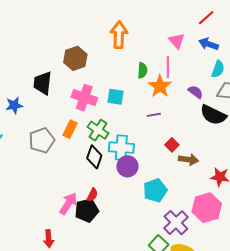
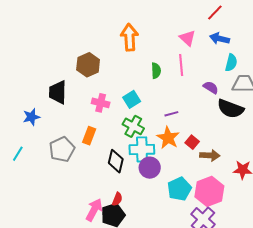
orange star: (160, 86) -> (168, 138), moved
cyan square: (116, 97) -> (132, 99), turned -36
pink cross: (84, 98) -> (101, 103), size x0.7
green cross: (98, 130) -> (133, 126), moved
pink hexagon: (207, 208) -> (209, 191), moved

